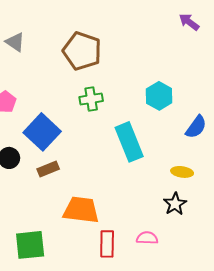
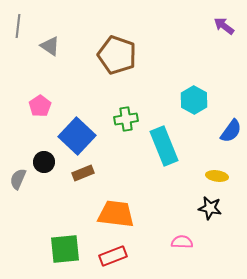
green cross: (91, 99) -> (126, 119), moved
black star: (175, 204) -> (210, 208), turned -30
red rectangle: (107, 244) -> (113, 256), moved, turned 68

